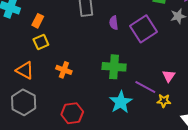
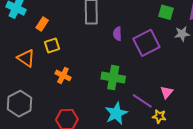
yellow square: (41, 42) -> (52, 46), moved
orange triangle: (25, 70) -> (26, 58), moved

